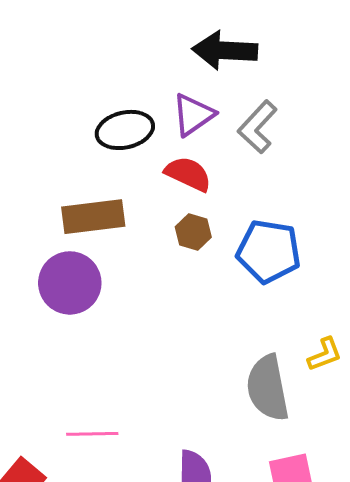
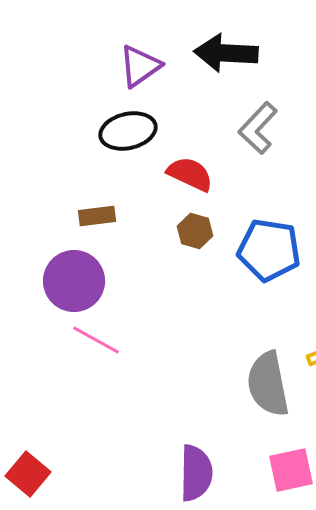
purple triangle: (193, 115) -> (140, 66), moved
brown rectangle: (93, 217) -> (97, 216), size x0.6
pink line: (92, 434) -> (96, 340), moved, turned 30

